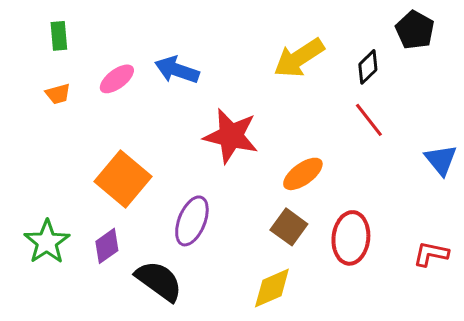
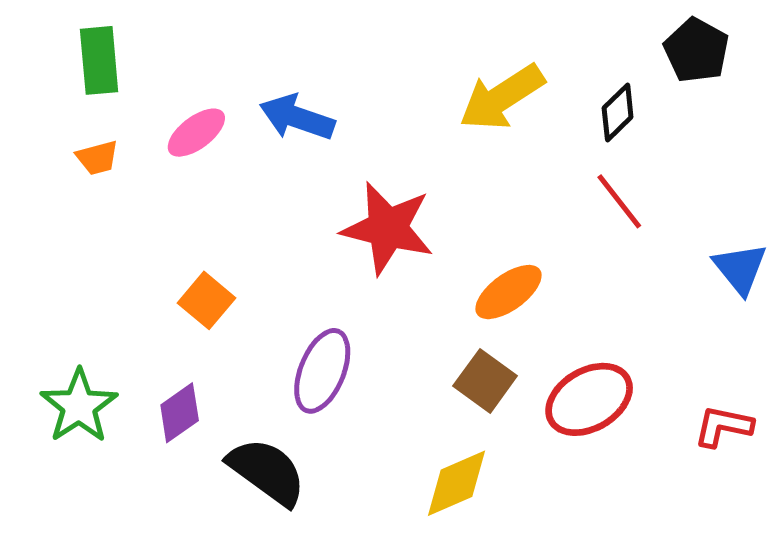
green rectangle: (59, 36) -> (99, 60), size x1.4
orange square: (123, 179) -> (206, 300), size x0.6
red ellipse: (351, 238) -> (589, 399), turned 54

